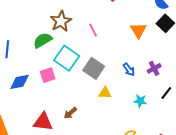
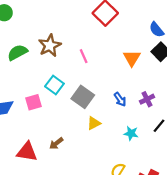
green semicircle: (43, 40) -> (17, 52), moved
cyan square: (67, 58) -> (54, 85), size x0.7
yellow triangle: (105, 93) -> (94, 123), turned -32

